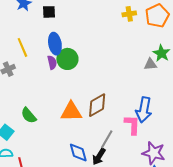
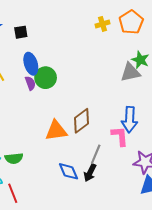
gray triangle: (150, 64) -> (130, 72), size x1.5
green semicircle: (29, 115) -> (14, 158), moved, turned -48

